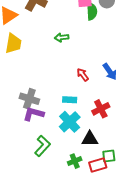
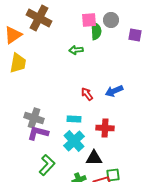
green arrow: (62, 37) -> (76, 50), moved
blue arrow: (110, 72) -> (114, 91), turned 102
red cross: (101, 109) -> (105, 128), turned 30

